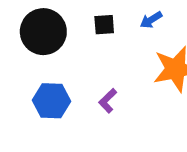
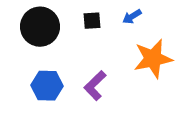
purple L-shape: (108, 101) -> (95, 86), size x1.4

